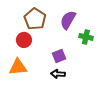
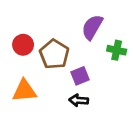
brown pentagon: (35, 19) -> (54, 54), moved
red circle: (24, 40) -> (23, 45), moved

